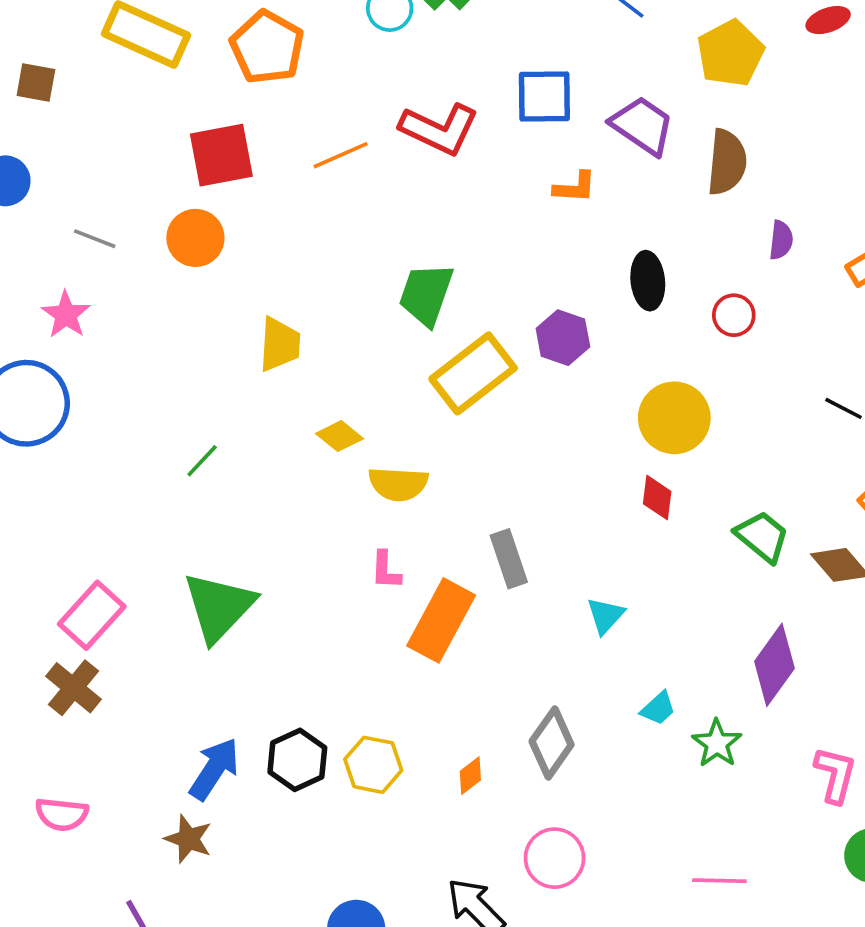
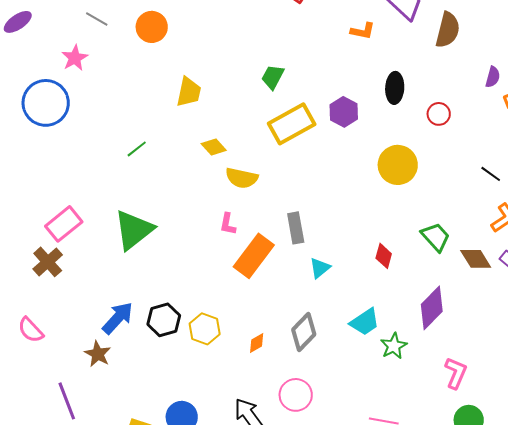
purple semicircle: (781, 240) -> (493, 77), moved
green trapezoid: (426, 294) -> (273, 77), size x0.7
red diamond: (657, 498) -> (384, 256), moved
cyan triangle: (605, 616) -> (320, 268), moved
cyan trapezoid: (658, 708) -> (365, 322), size x1.5
pink semicircle: (62, 814) -> (31, 330), turned 32

